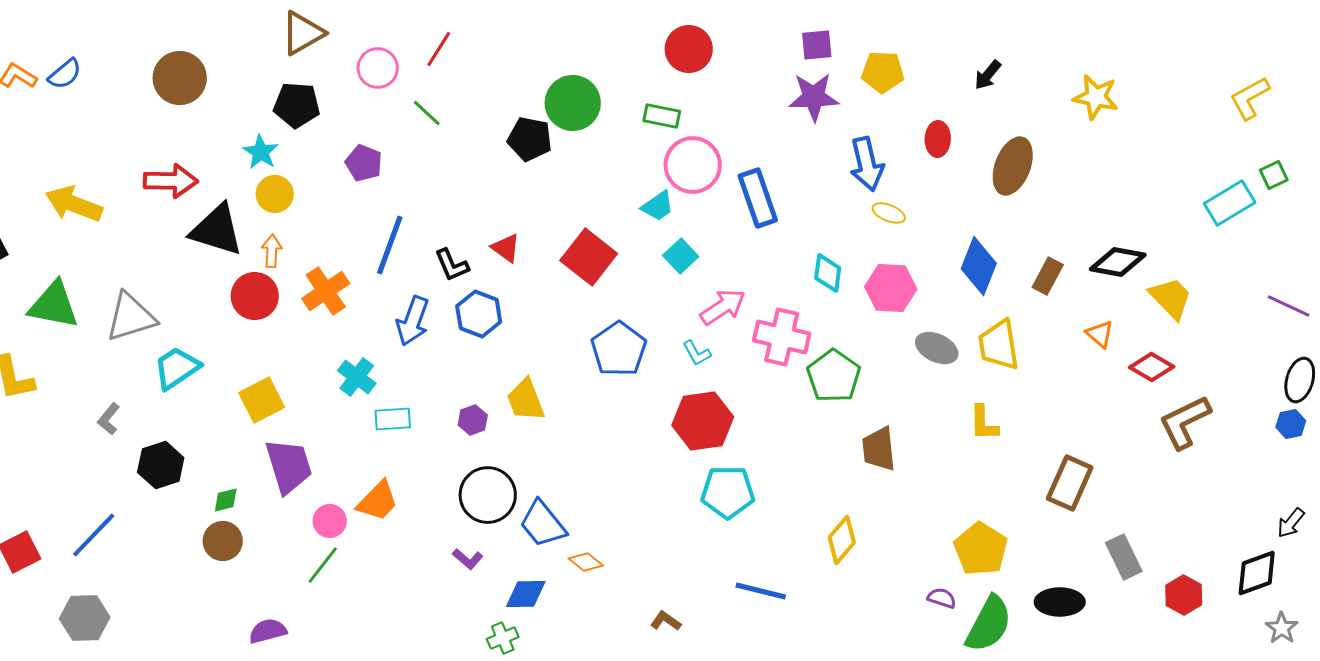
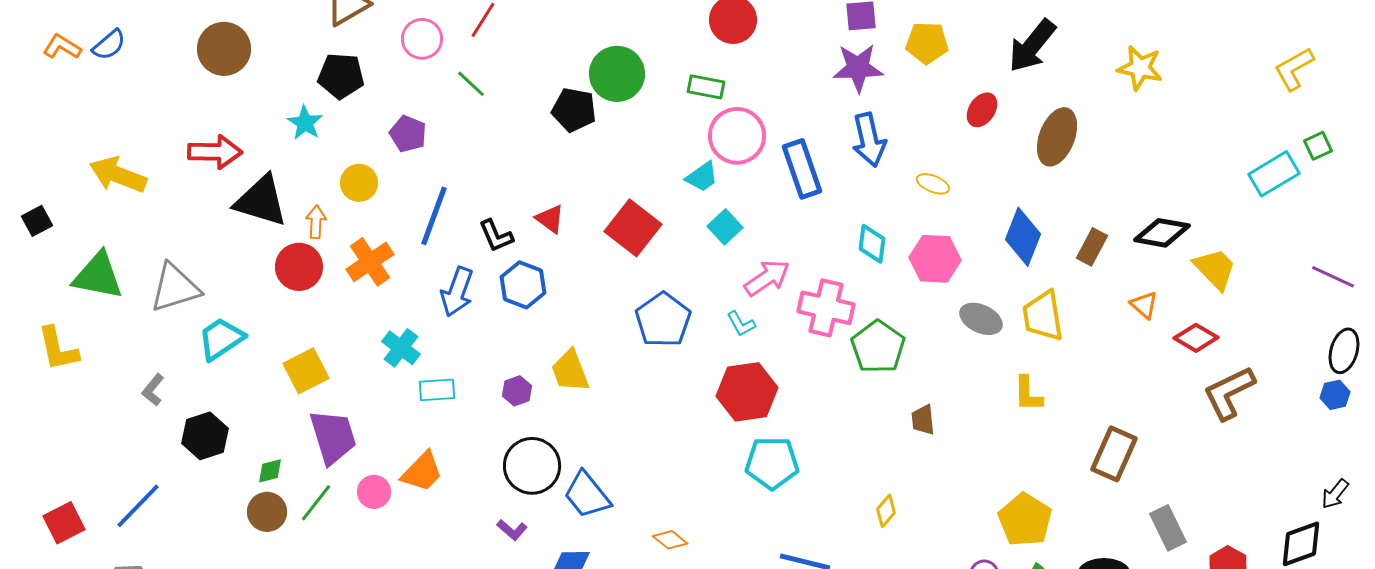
black arrow: (988, 75) -> (1032, 46), size x1.8
red ellipse: (938, 139) -> (982, 110), turned 32
blue arrow: (867, 164) -> (869, 140), moved
yellow circle: (275, 194) -> (359, 183), moved
brown trapezoid: (879, 449) -> (923, 420), size x0.7
yellow diamond: (842, 540) -> (886, 511), size x0.7
orange diamond: (586, 562) -> (670, 540), moved
green line: (323, 565) -> (316, 503), moved

